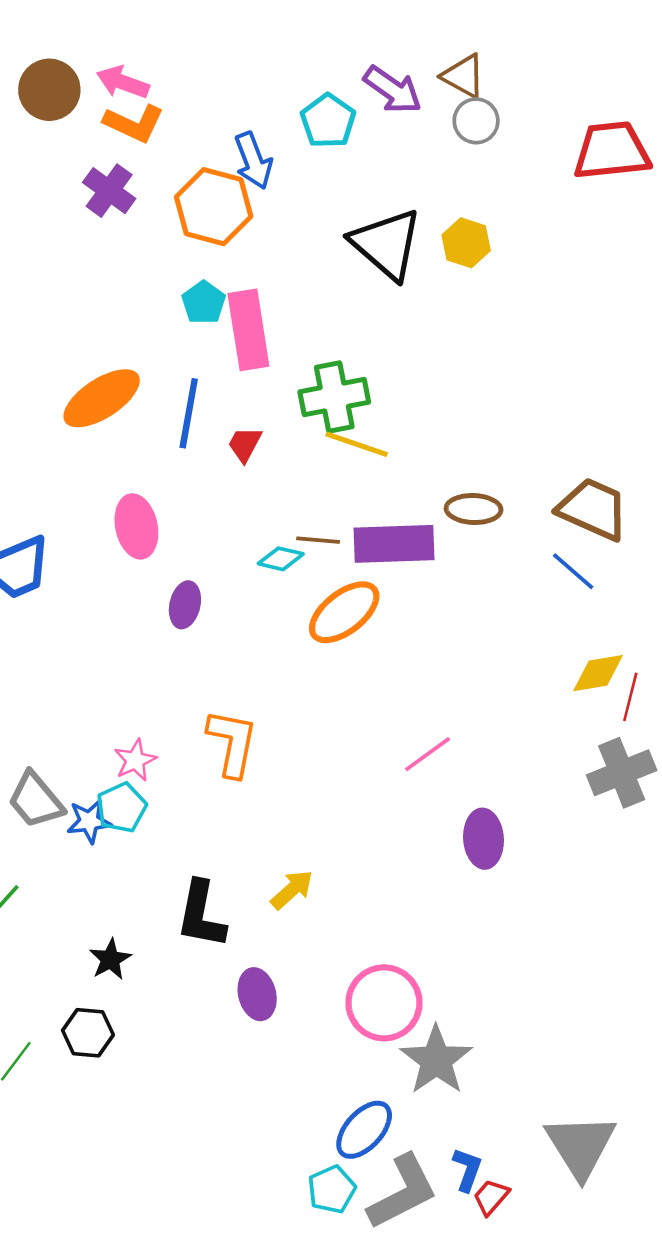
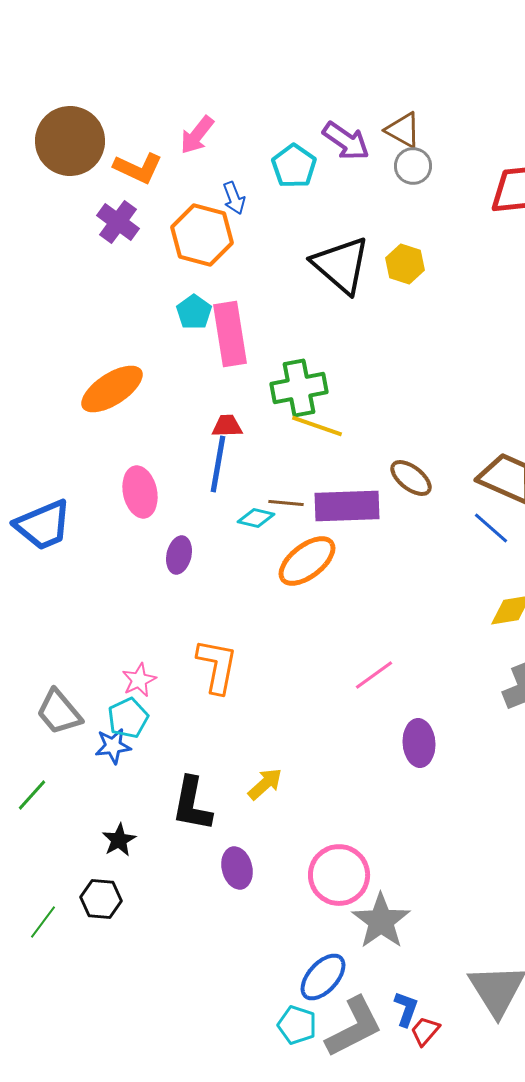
pink arrow: (123, 82) -> (197, 135), moved, turned -72
brown circle: (49, 90) -> (70, 141), size x1.4
blue arrow: (253, 161) -> (234, 198), size x0.7
blue line: (189, 413) -> (218, 464), moved
red trapezoid: (245, 444) -> (227, 426), turned 60
brown ellipse: (474, 509) -> (411, 478), turned 36
blue star: (89, 821) -> (113, 746), moved
cyan pentagon: (332, 1189) -> (297, 1025), turned -30

